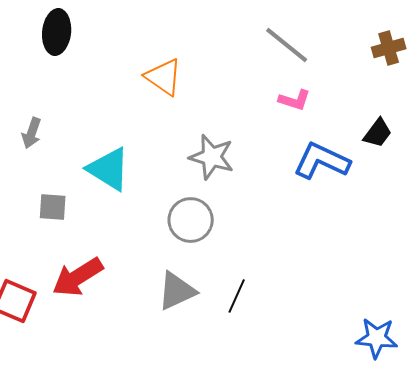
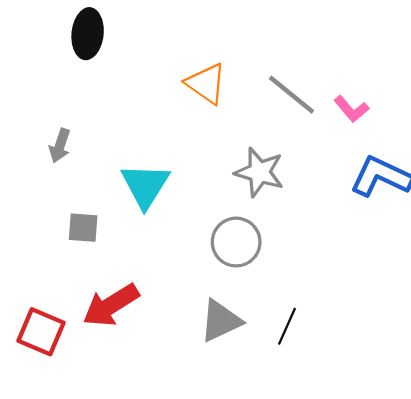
gray line: (287, 45) -> (292, 95), moved
pink L-shape: (295, 100) -> (351, 109), turned 32
cyan triangle: (109, 169) -> (145, 186), turned 30

